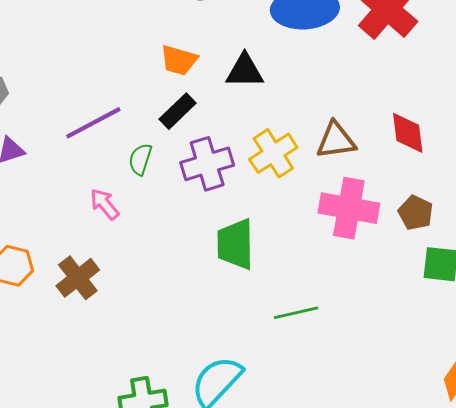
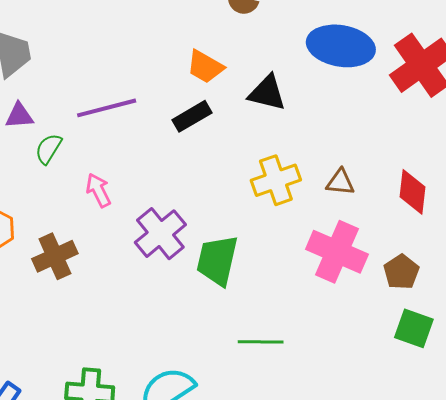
brown triangle: (336, 140) -> (340, 182), size x0.7
green semicircle: (140, 159) -> (49, 149), moved
purple cross: (207, 164) -> (160, 234), moved, turned -36

